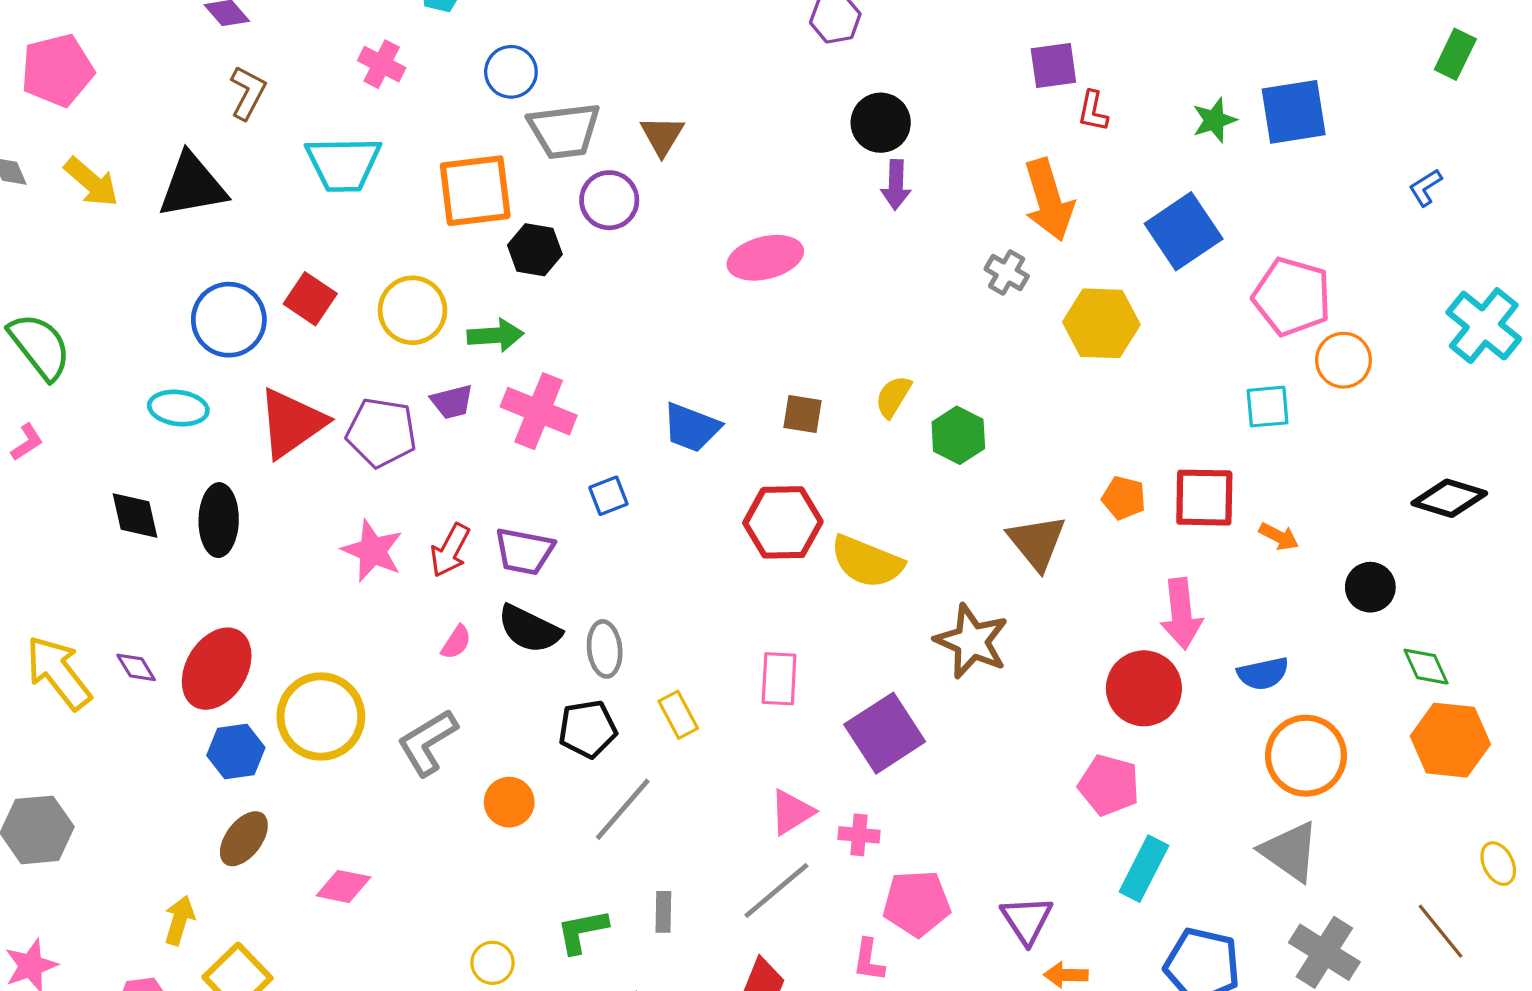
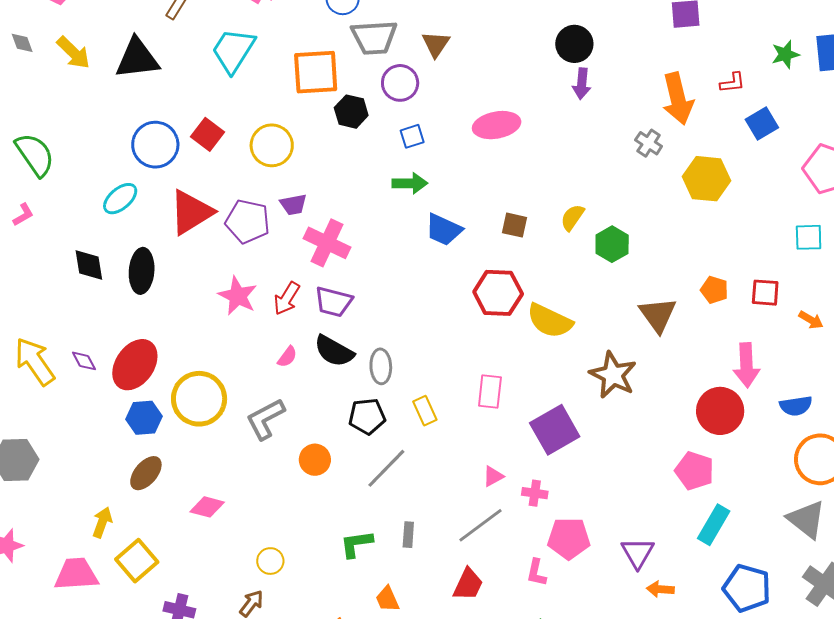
red L-shape: (1093, 111) -> (732, 83), moved, turned -112
cyan trapezoid: (343, 164) -> (233, 50), turned 120
blue square: (1184, 231) -> (762, 124), size x0.7
green arrow: (495, 335) -> (410, 183), moved
cyan ellipse: (178, 408) -> (120, 199), turned -51
pink cross: (539, 411) -> (327, 243), moved
blue square: (608, 496) -> (412, 136), moved
red square: (1204, 498) -> (765, 293), size x0.7
pink triangle: (792, 812) -> (493, 476), size x0.7
yellow circle: (492, 963) -> (270, 561), moved

